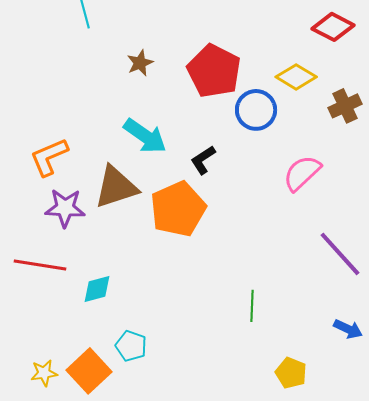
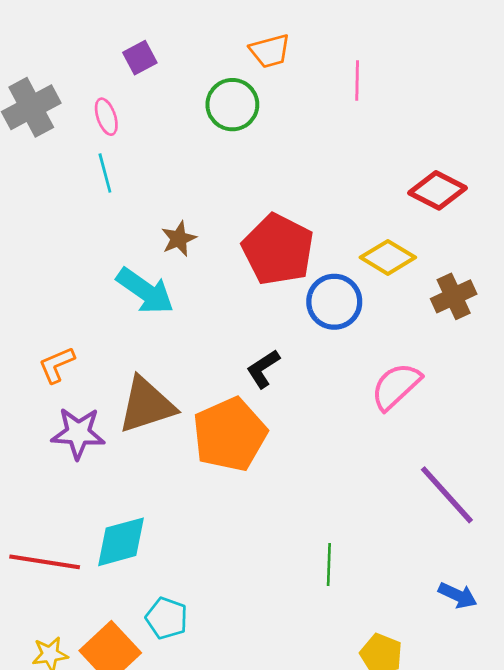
cyan arrow: (145, 136) -> (145, 291), moved
orange L-shape: (49, 157) -> (57, 365), size x0.7
red line: (40, 265) -> (45, 562), moved
cyan diamond: (97, 289) -> (121, 542), size x1.4

